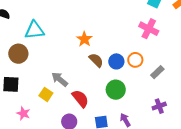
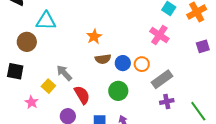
brown semicircle: (96, 60) -> (103, 59), turned 119
gray rectangle: (157, 72) -> (162, 79), size x1.5
purple cross: (159, 106) -> (167, 102), moved
pink star: (23, 113) -> (32, 102), moved

